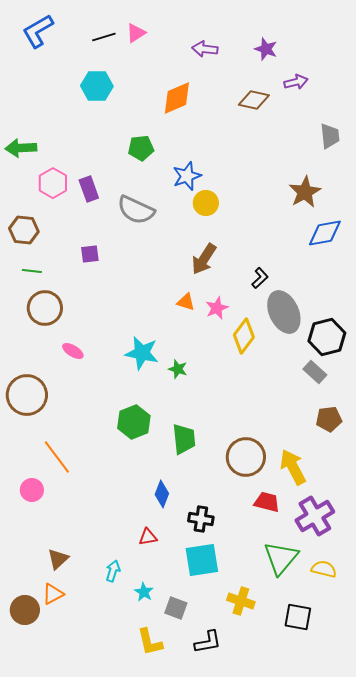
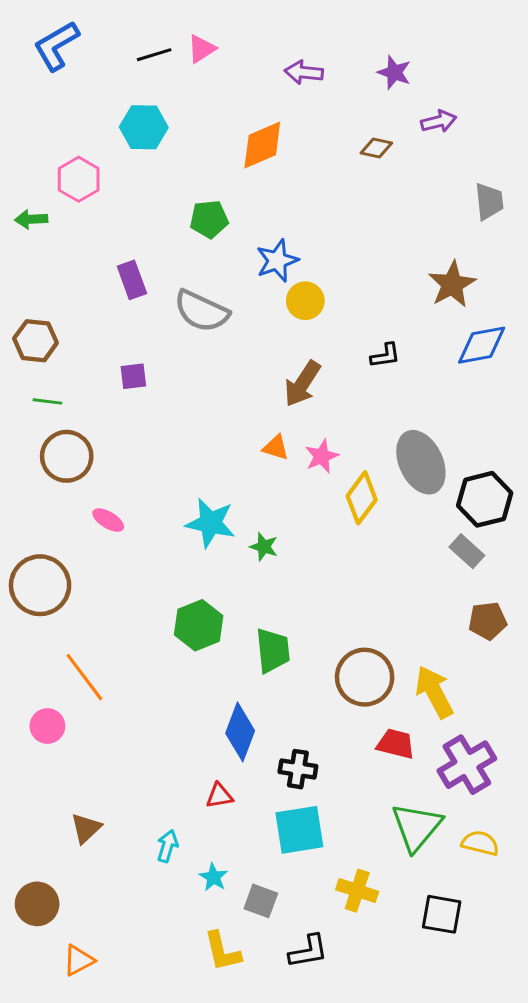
brown diamond: (254, 100) -> (376, 148), size x0.7
green arrow: (21, 148) -> (31, 219), size x0.7
pink hexagon: (53, 183) -> (79, 179), moved
black L-shape: (260, 278) -> (385, 356), moved, turned 35
blue diamond: (162, 494) -> (240, 732), size x1.4
orange triangle: (53, 594) -> (79, 960), moved

